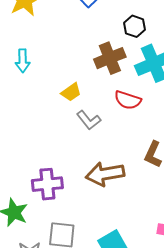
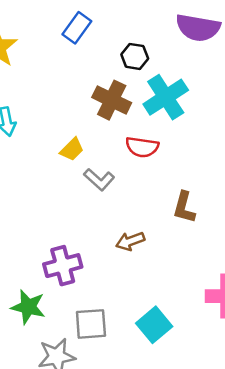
brown cross: (110, 58) -> (112, 100), turned -32
brown arrow: (105, 174) -> (130, 241), size x0.6

